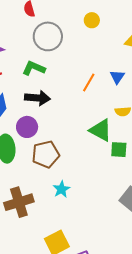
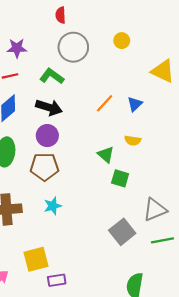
purple circle: (27, 127) -> (47, 136), moved
green triangle: (101, 130) -> (106, 155), size x0.7

